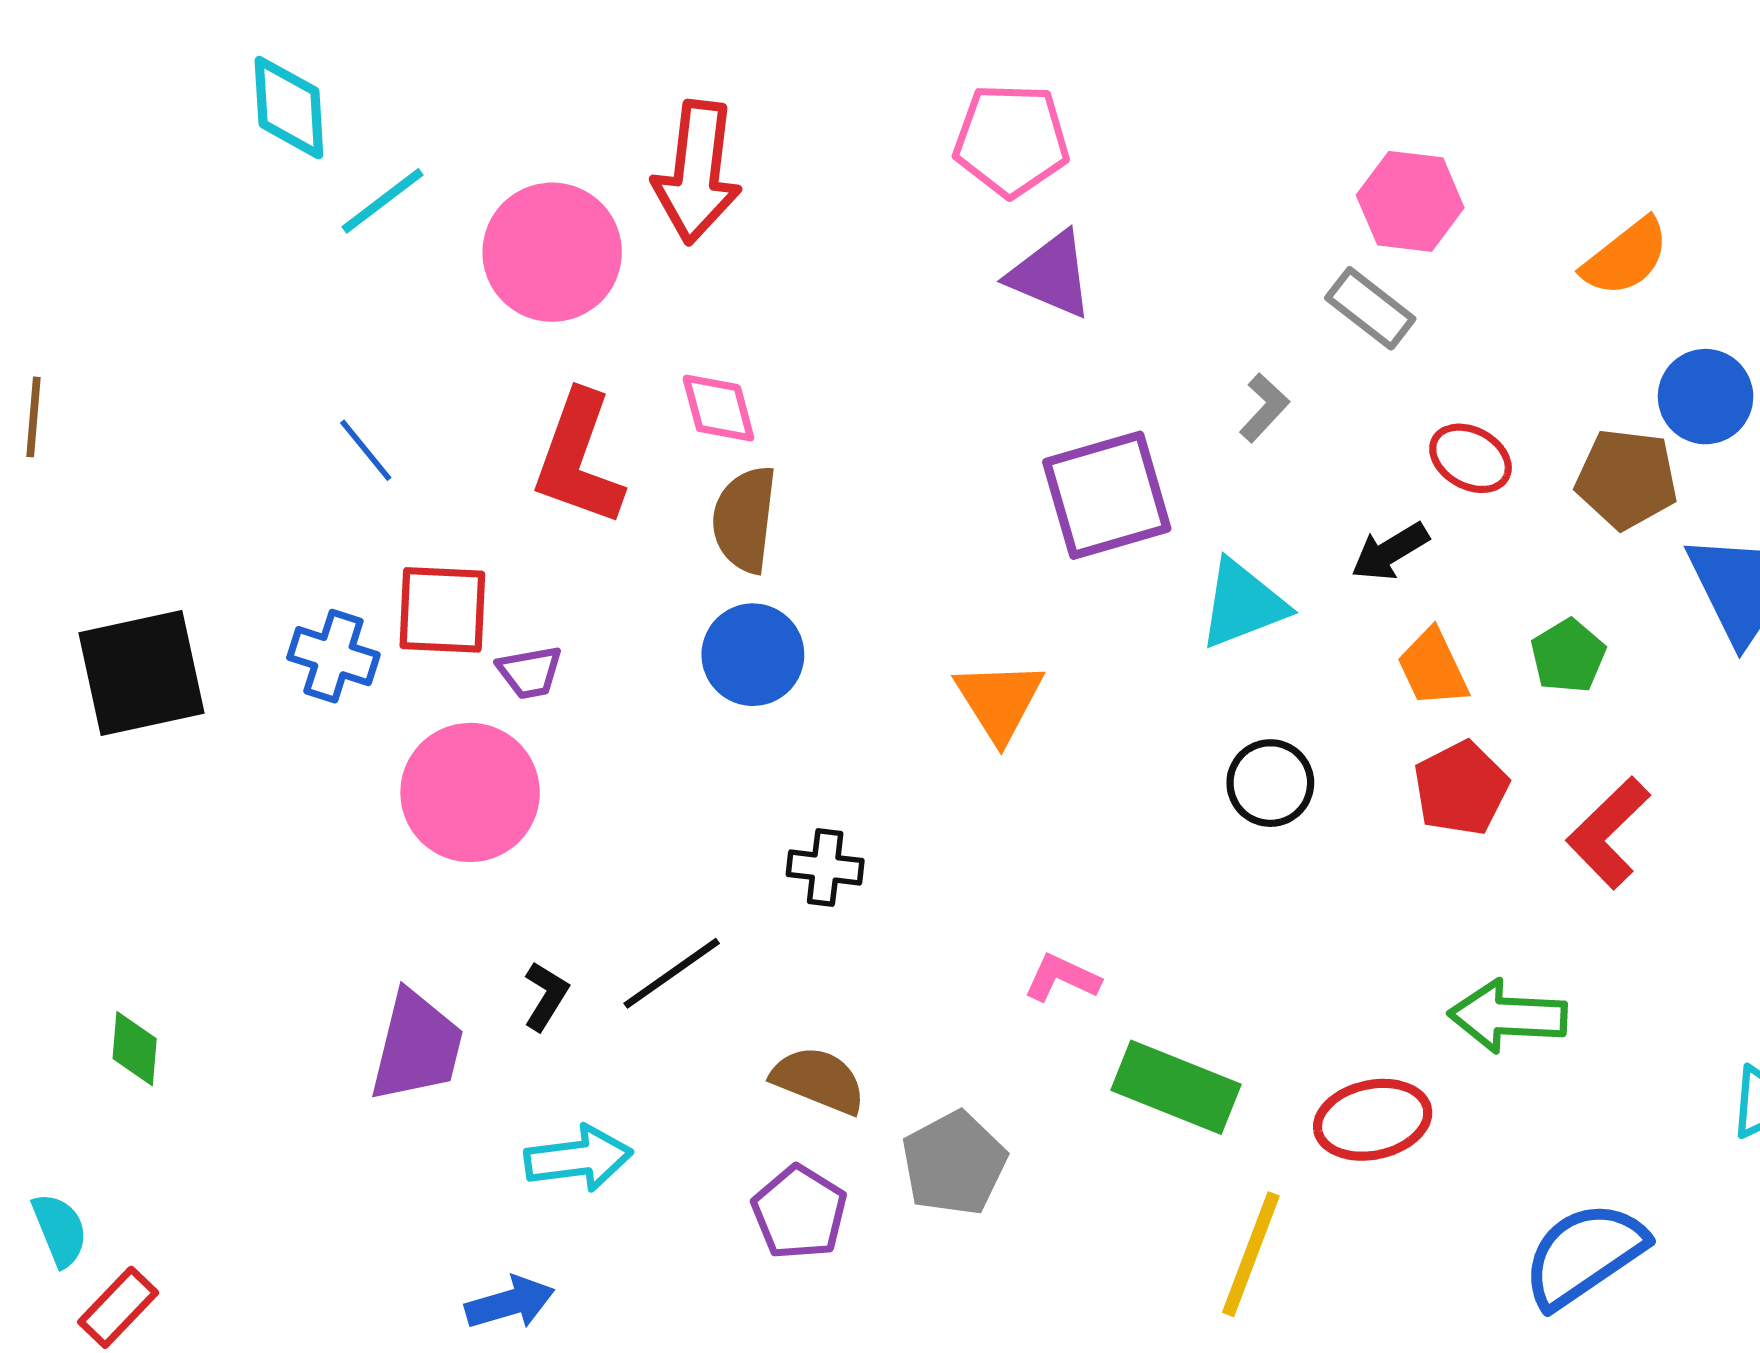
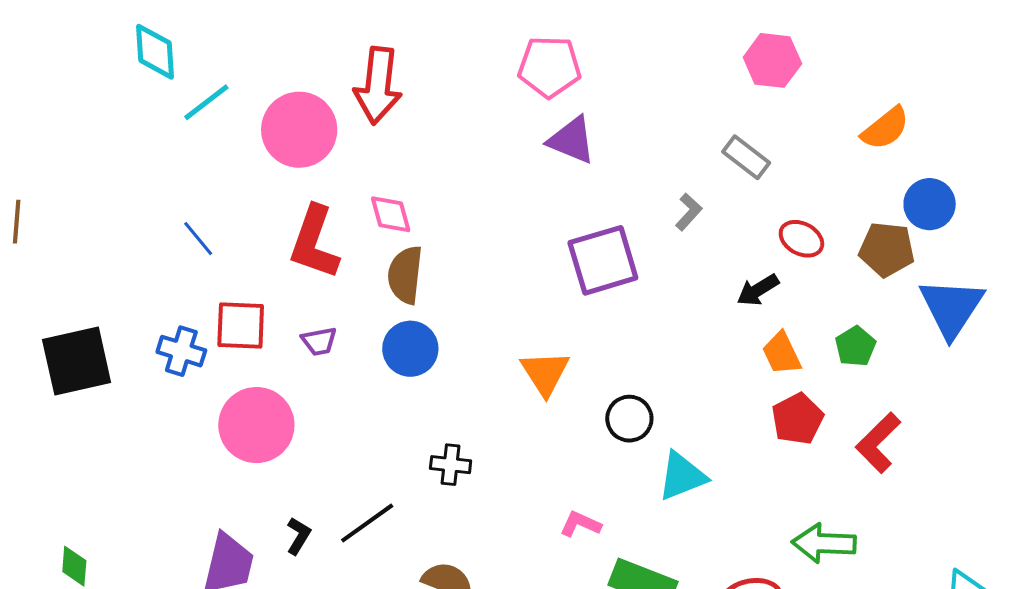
pink hexagon: (1410, 201) -> (772, 60), moved
cyan triangle: (1243, 604) -> (682, 476), moved
purple trapezoid: (530, 672) -> (319, 341), moved
black circle: (1270, 783) -> (629, 419), moved

